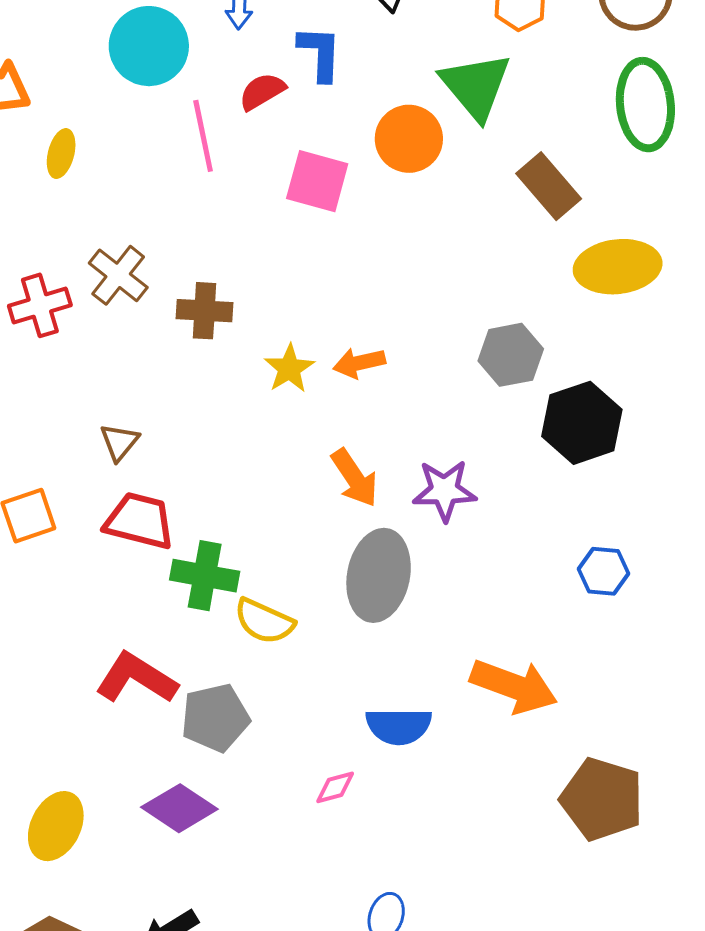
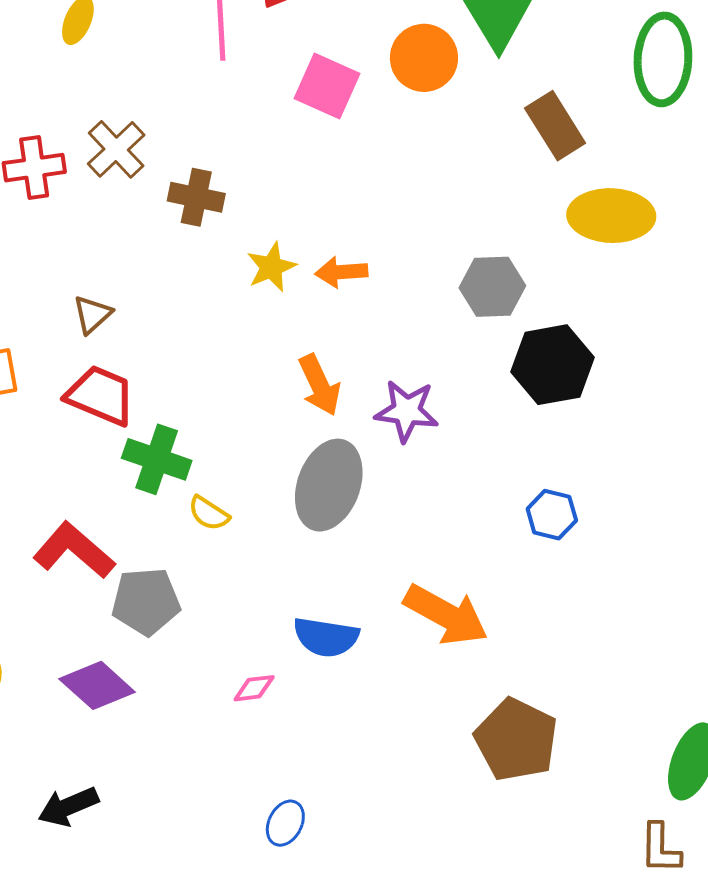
yellow semicircle: (264, 621) -> (209, 513), size x0.7

